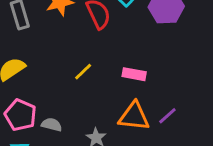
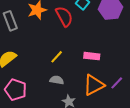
orange triangle: (134, 116) -> (94, 85), turned -30
gray semicircle: (52, 125) -> (57, 80), moved

